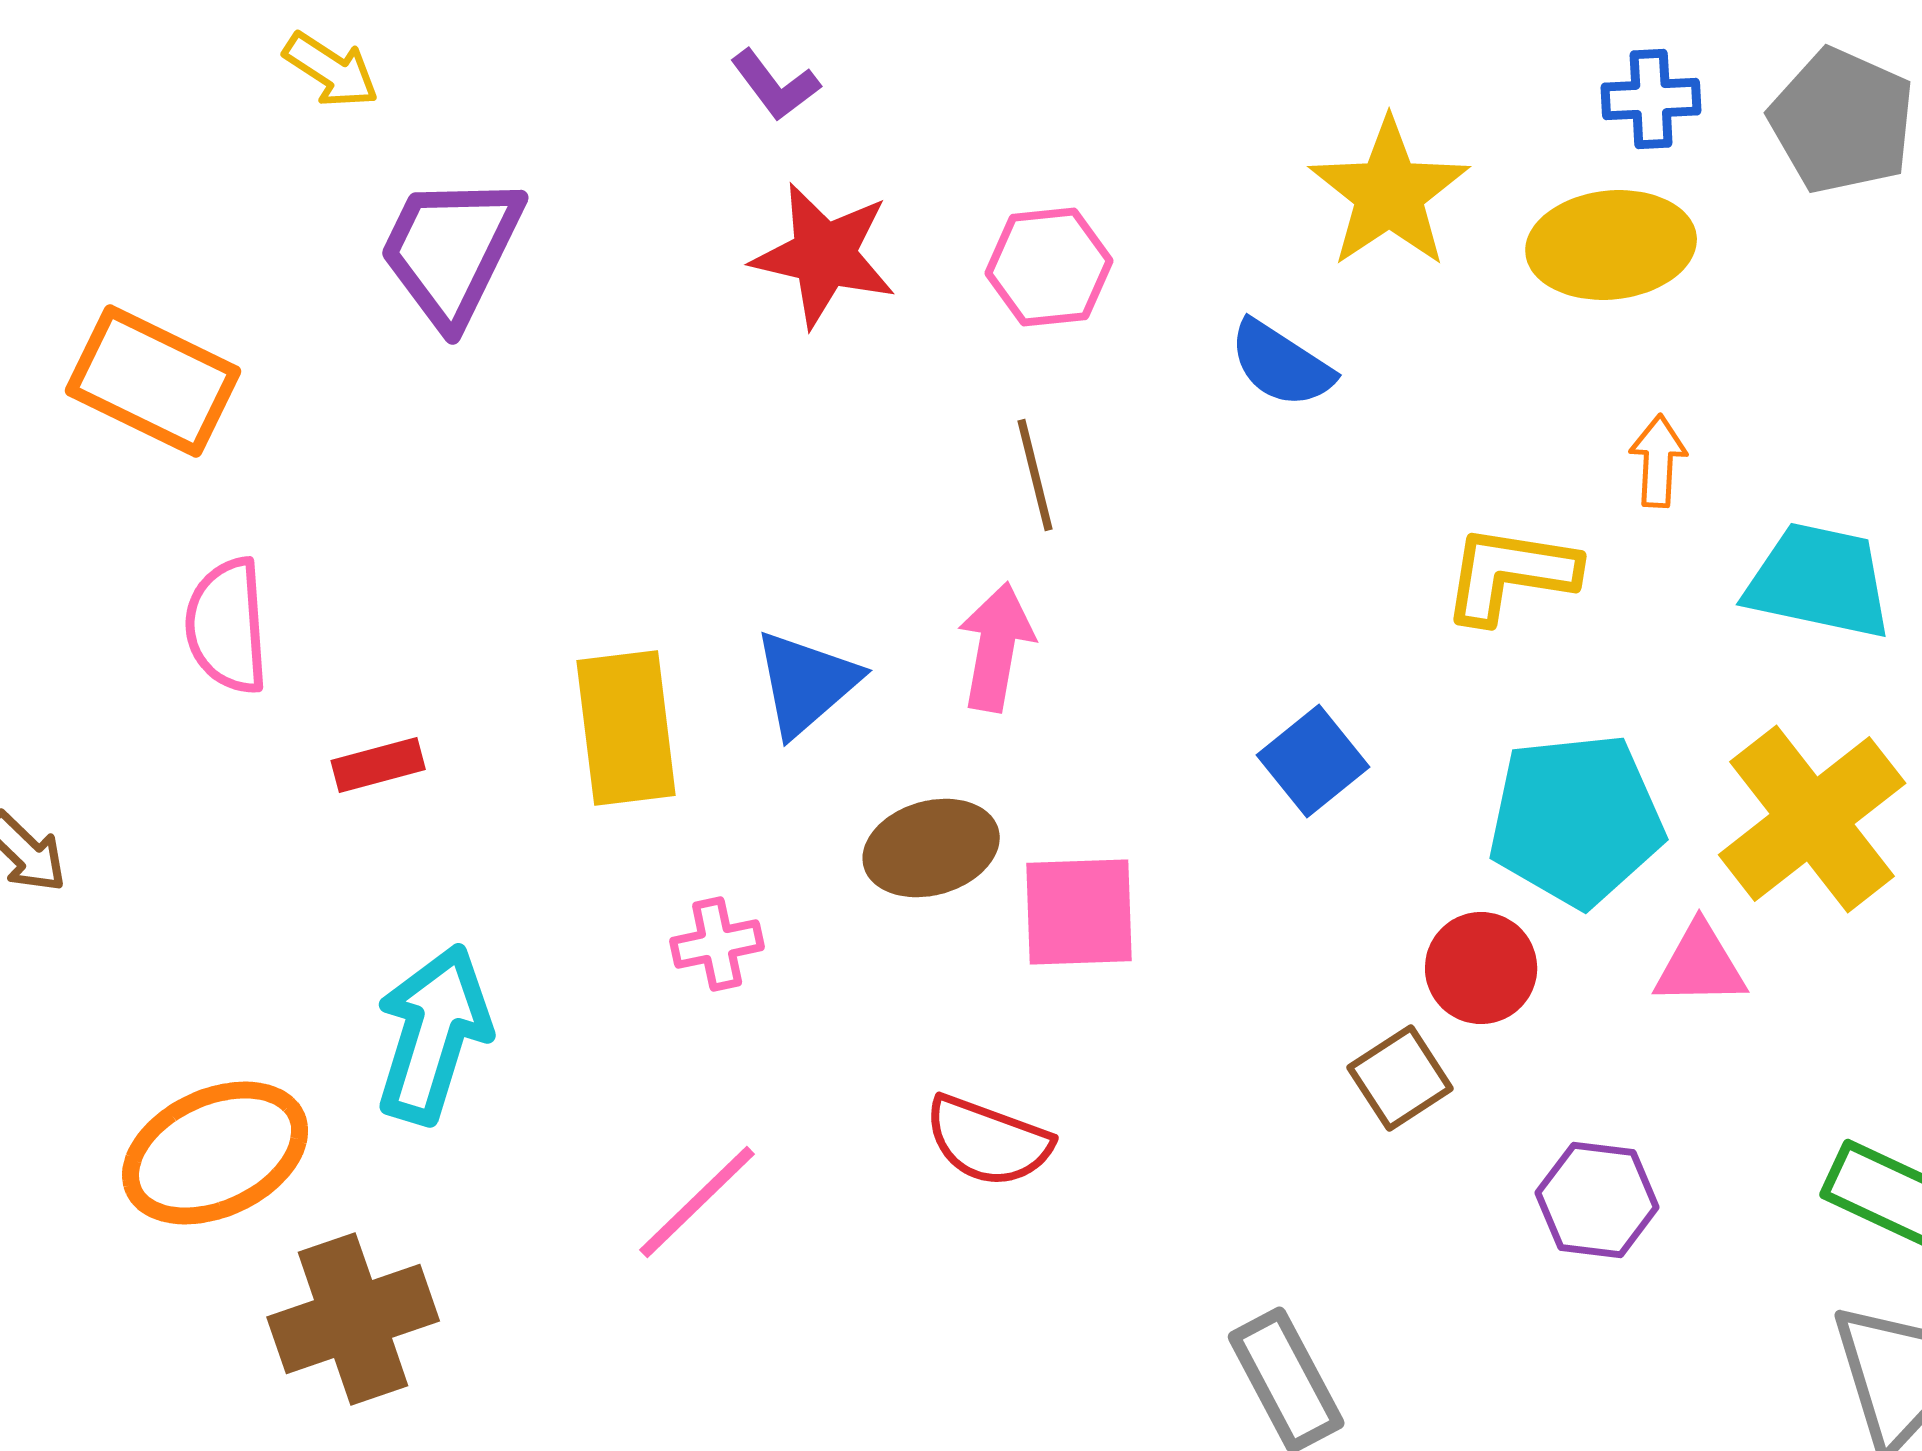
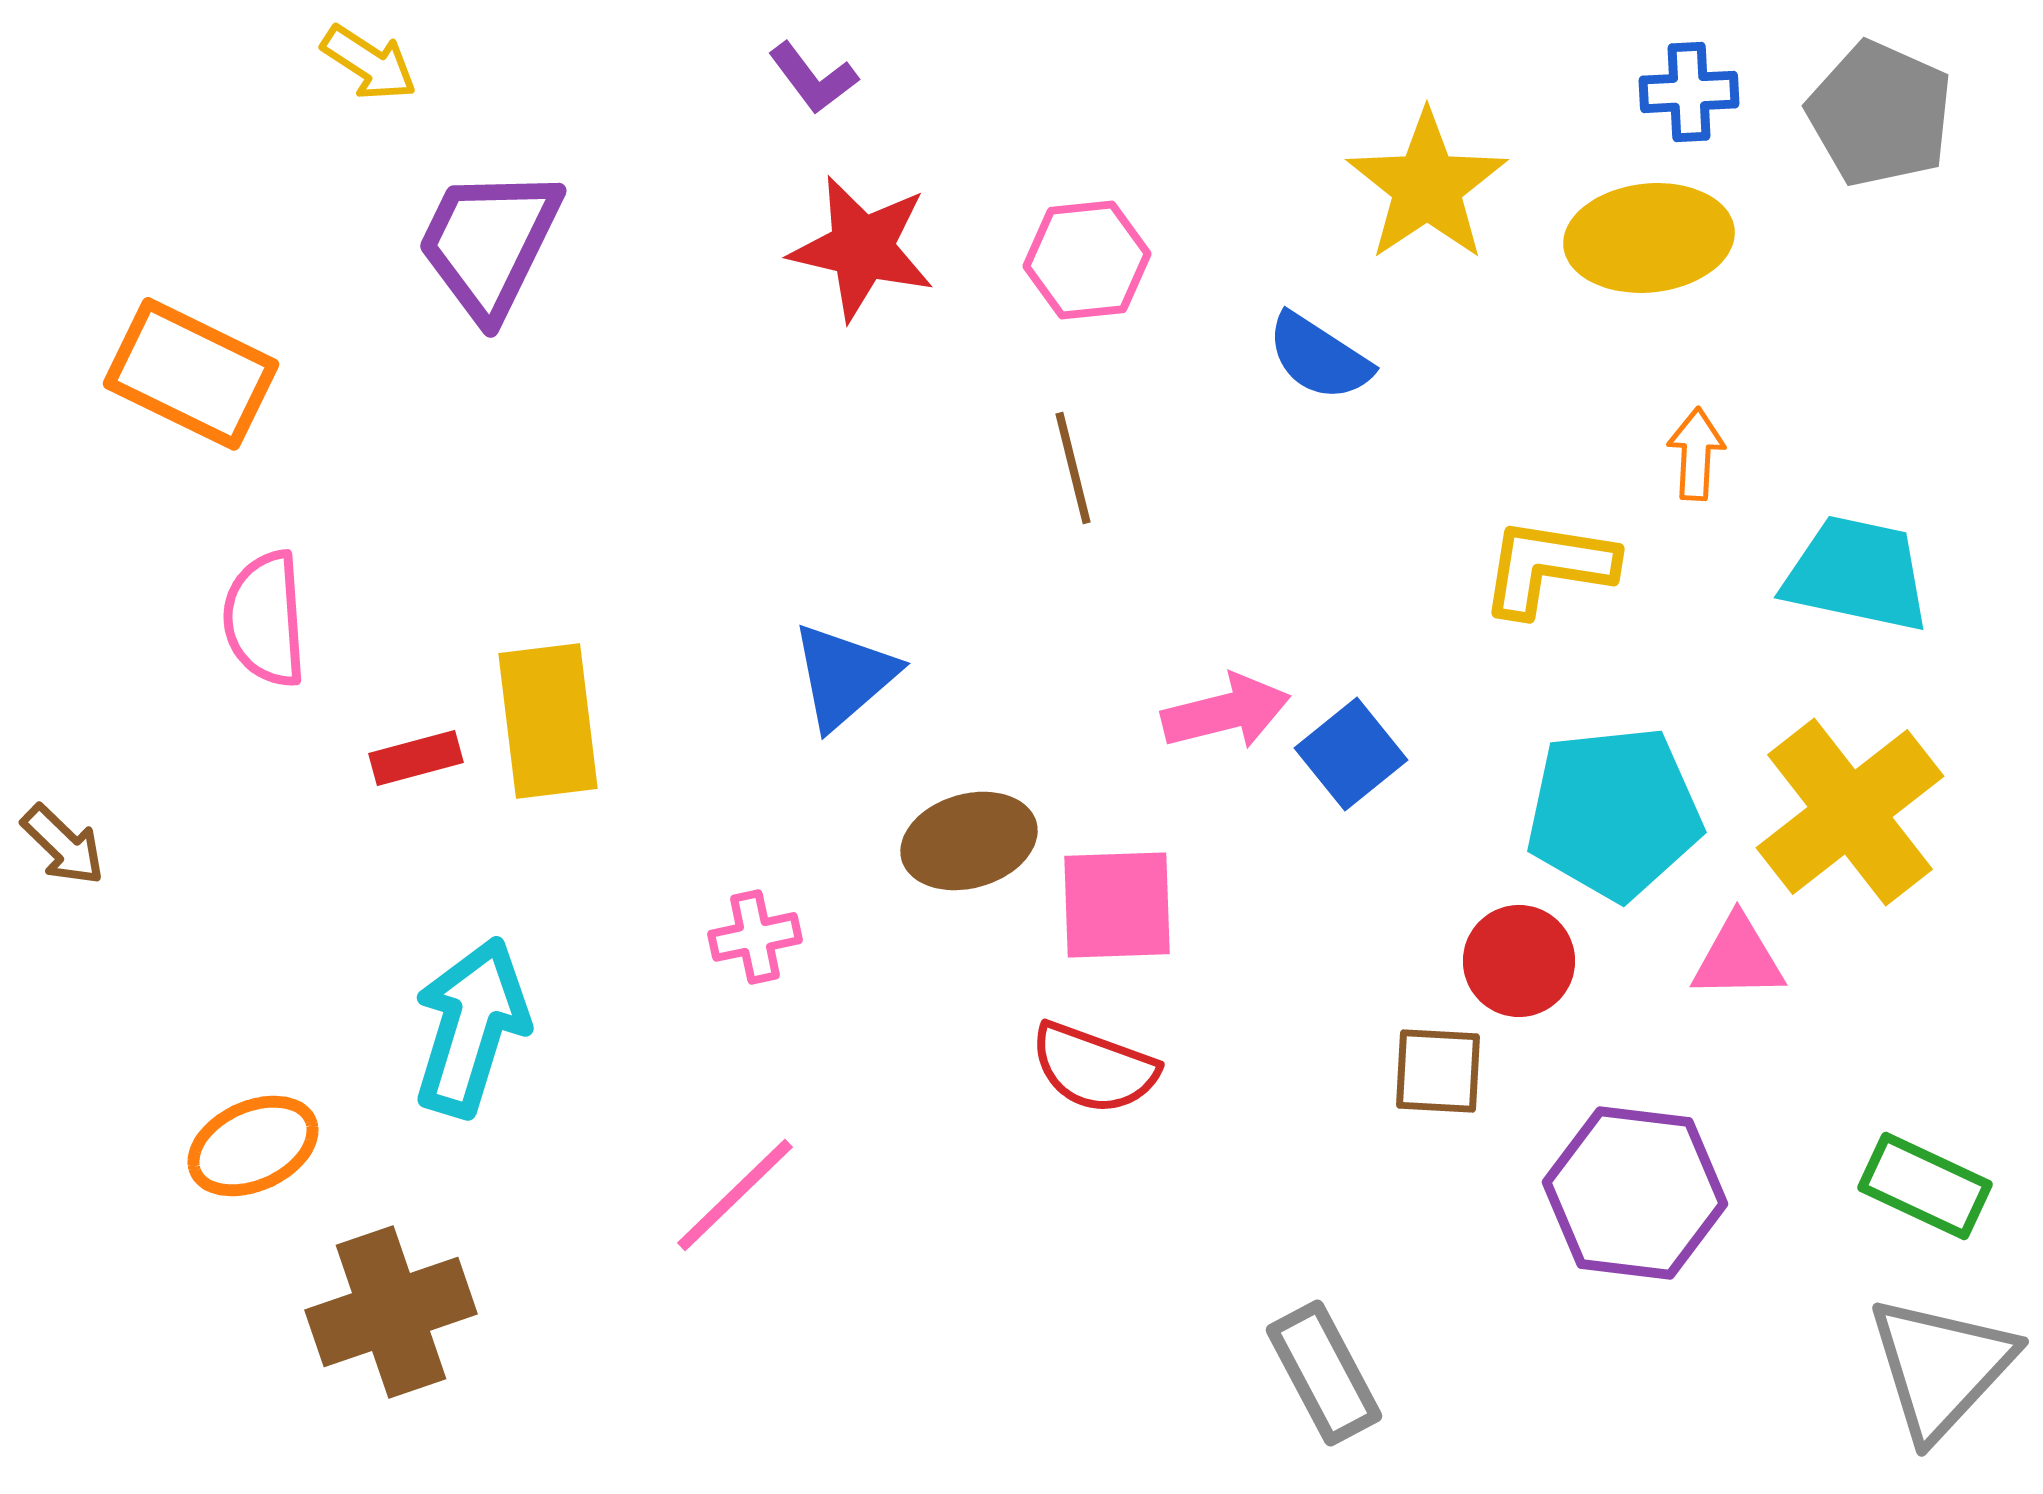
pink arrow: (996, 647) -> (1226, 712), moved, turned 66
yellow rectangle: (626, 728) -> (548, 721), moved
brown square: (1400, 1078) -> (1438, 1071), turned 36
red semicircle: (988, 1141) -> (1094, 1068), moved
orange ellipse: (215, 1153) -> (253, 1146), size x0.7
purple hexagon: (1597, 1200) -> (1635, 1193), size x1.5

